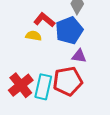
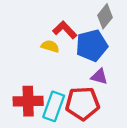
red cross: (21, 85) -> (28, 101), turned 30

